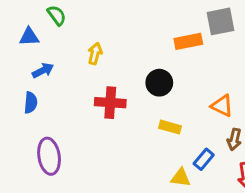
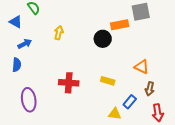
blue triangle: (29, 37) -> (16, 22), turned 32
black circle: (159, 83) -> (103, 39), moved
red cross: (110, 103) -> (69, 83), moved

